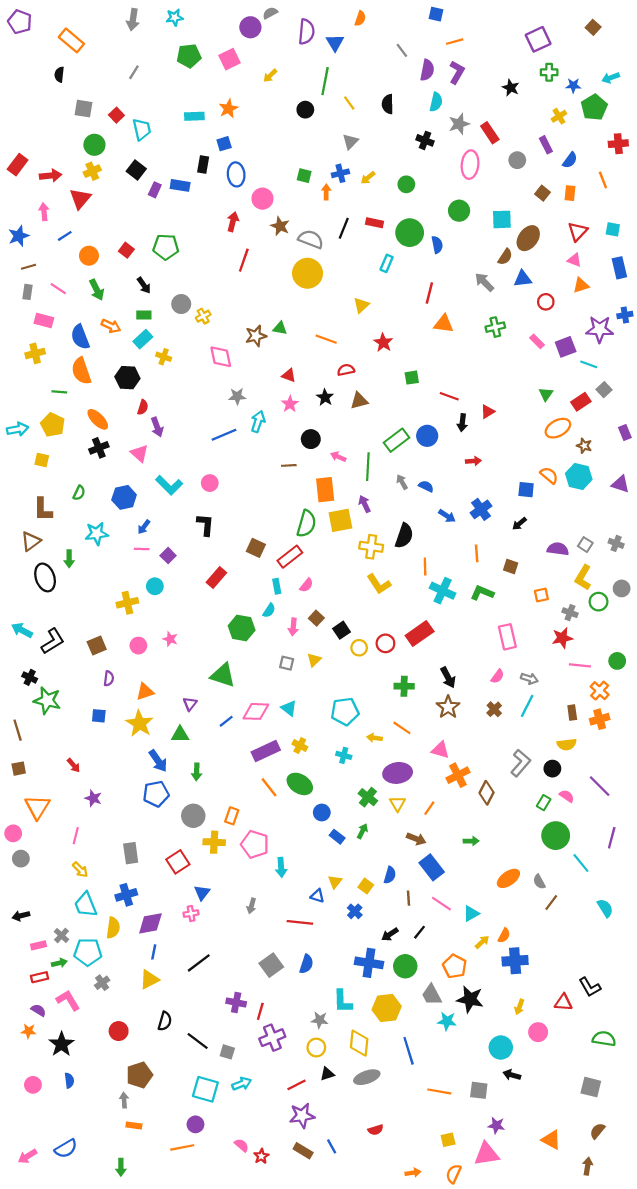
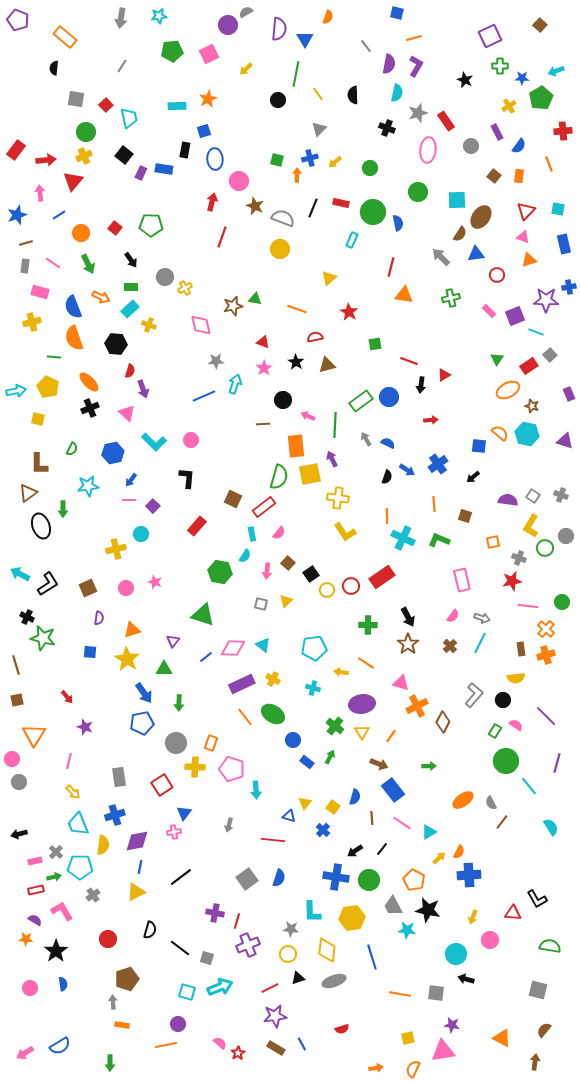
yellow circle: (307, 273) -> (280, 249), size x0.7
black semicircle: (404, 536) -> (387, 477), moved, size x0.6
cyan arrow: (242, 1084) -> (220, 987), size x1.4
cyan square: (205, 1089) -> (187, 992), size x0.7

